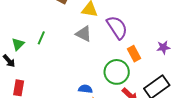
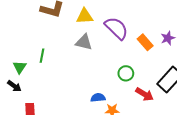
orange rectangle: (134, 54) -> (145, 42), moved
green circle: (117, 72) -> (126, 73), size x0.6

